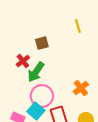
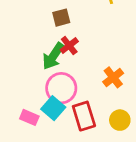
red cross: (23, 61) -> (69, 46), moved

